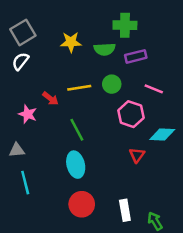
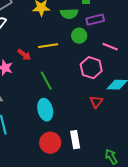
green circle: (112, 84) -> (79, 36), moved
white rectangle: (125, 210) -> (75, 140), moved

